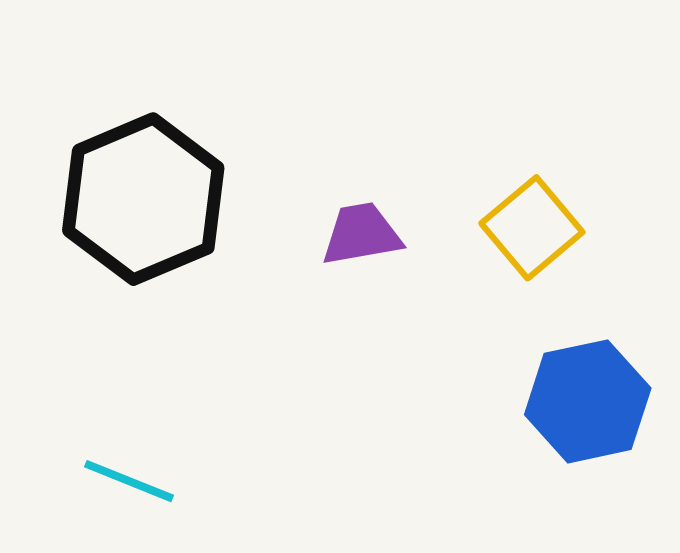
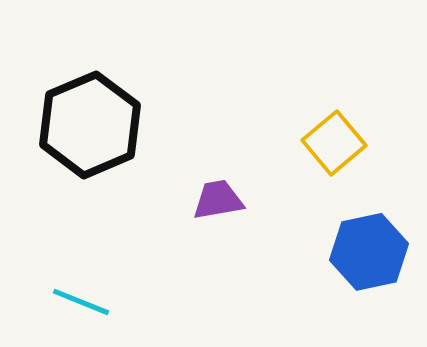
purple trapezoid: (362, 234) -> (218, 200), moved

